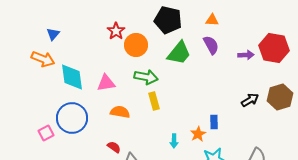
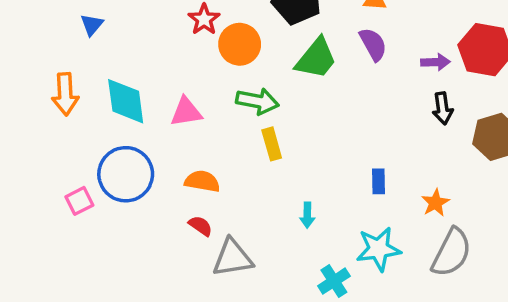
orange arrow: (43, 59) -> (65, 94), moved, turned 65
black arrow: (250, 100) -> (443, 108), moved, turned 114
orange semicircle: (120, 112) -> (202, 181), moved
orange star: (198, 134) -> (435, 203), moved

